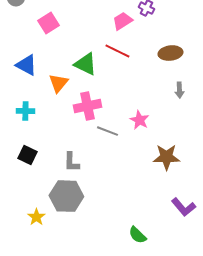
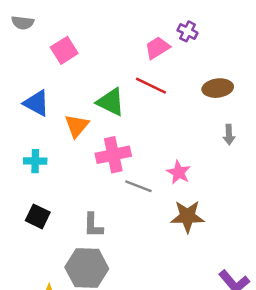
brown star: (166, 157) -> (187, 216), moved

